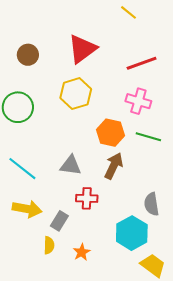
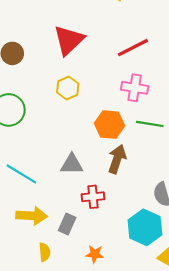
yellow hexagon: (76, 94) -> (68, 88), size x0.7
yellow semicircle: (49, 245) -> (45, 252), moved
orange star: (82, 252) -> (95, 254), turned -30

